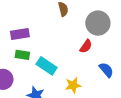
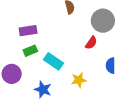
green rectangle: (22, 55) -> (30, 51), turned -32
blue semicircle: (106, 70) -> (111, 66), turned -140

